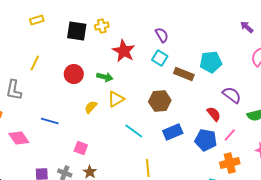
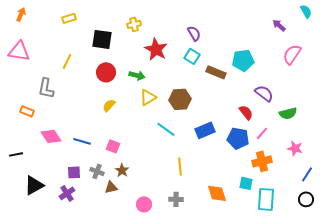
black square: (77, 31) -> (102, 39), moved
brown hexagon: (160, 101) -> (180, 99), moved
yellow semicircle: (91, 107) -> (109, 105), moved
blue line: (50, 121) -> (82, 141), moved

